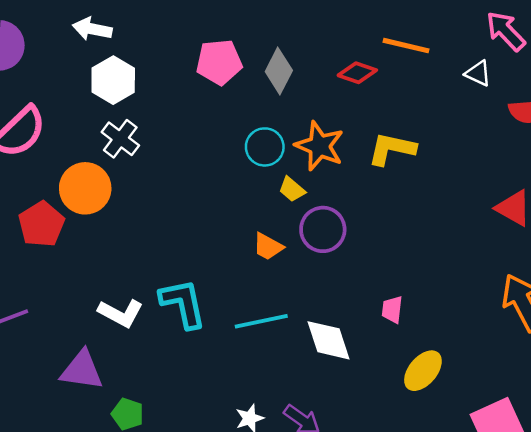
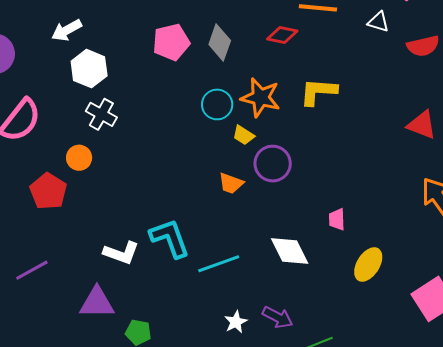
white arrow: (92, 29) -> (67, 30), turned -32
orange circle: (85, 188) -> (79, 158), size x0.6
cyan line: (261, 321) -> (219, 264), moved

